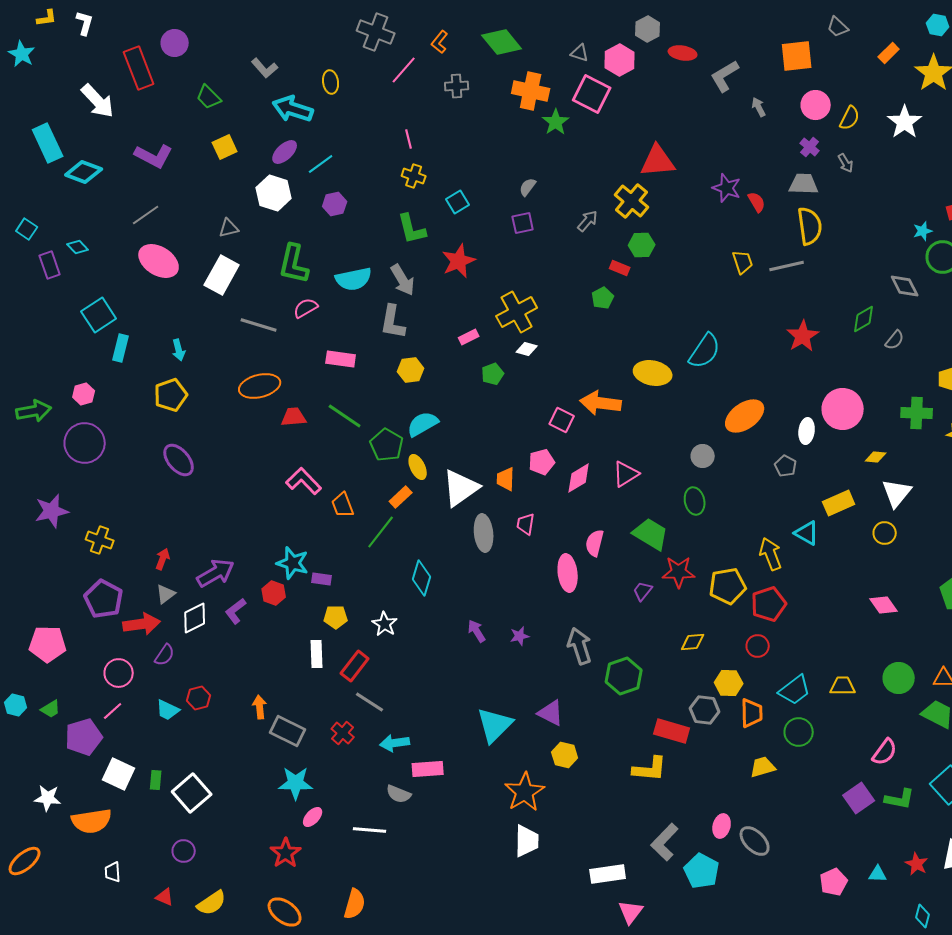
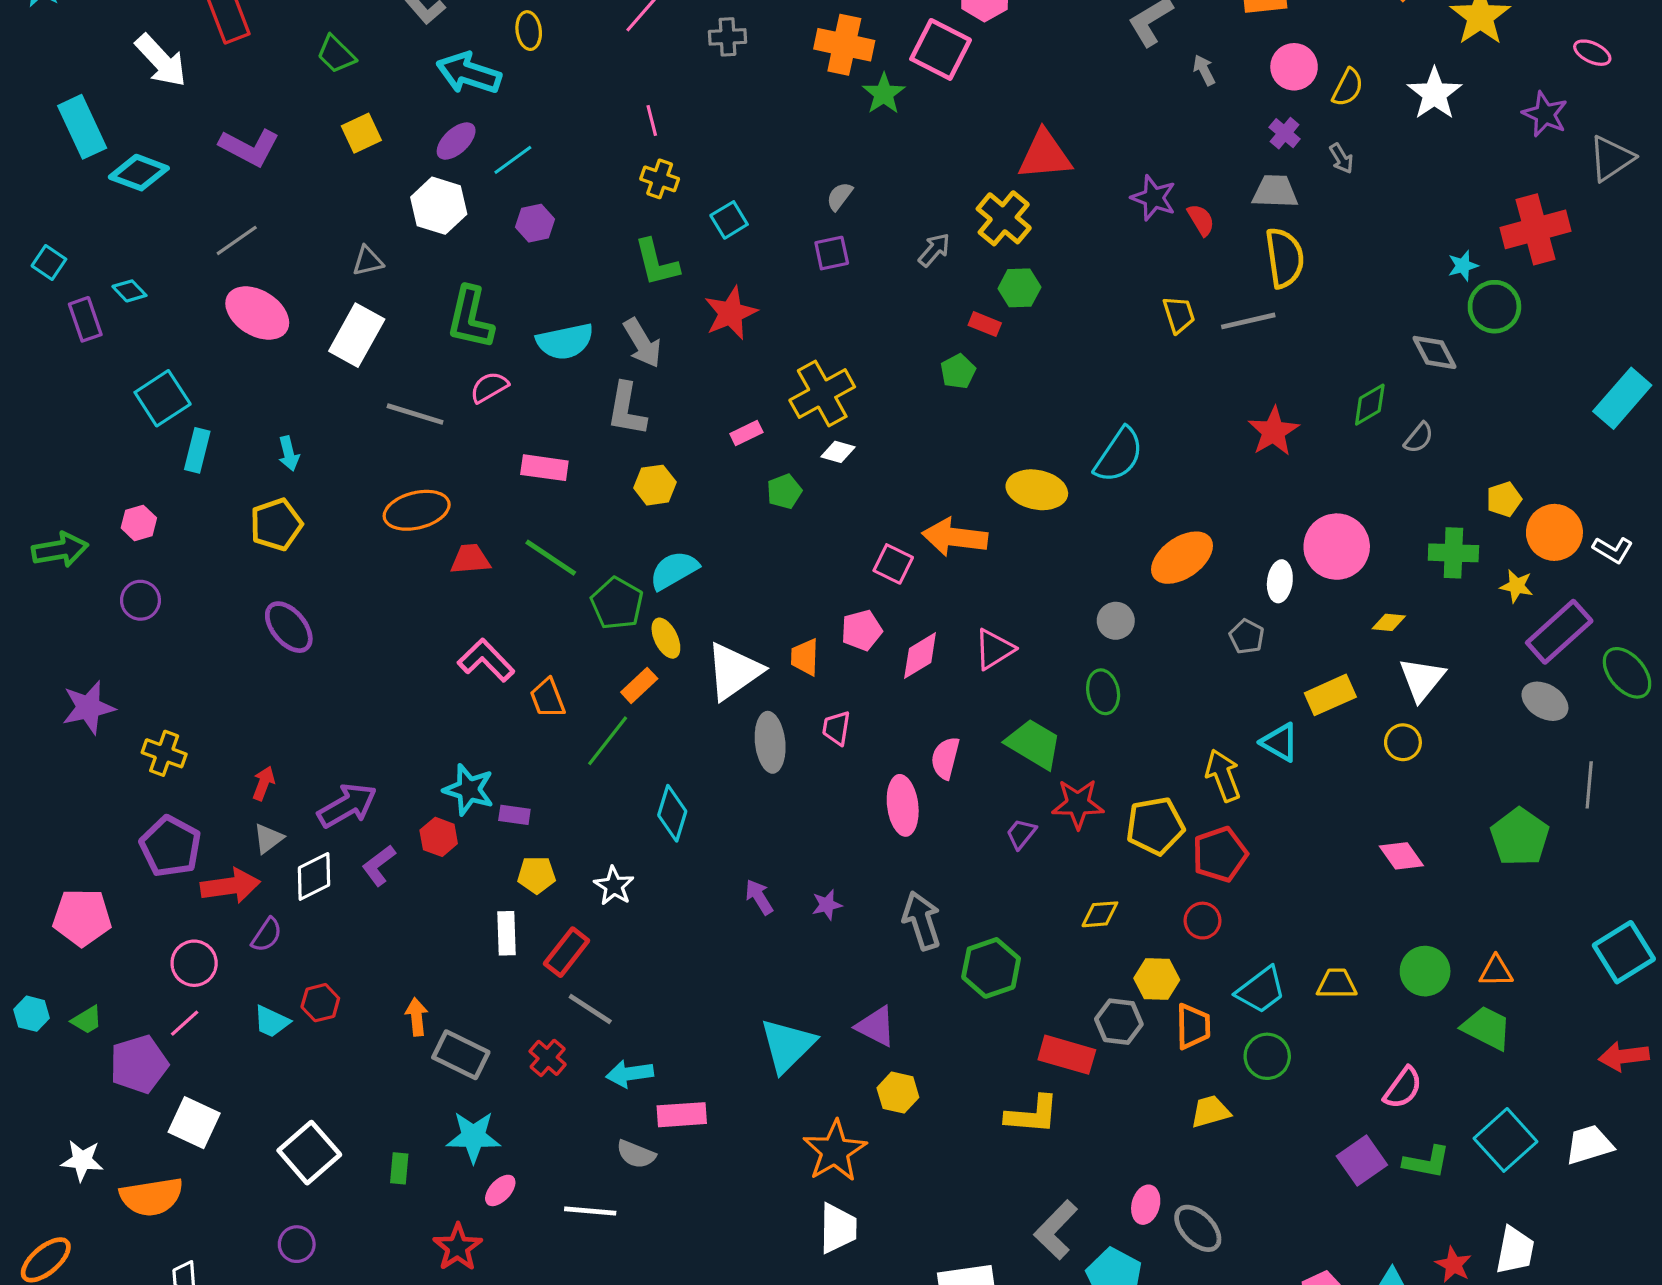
purple circle: (85, 443) -> (140, 600), size x0.6
green rectangle: (156, 780) -> (399, 1168), moved

